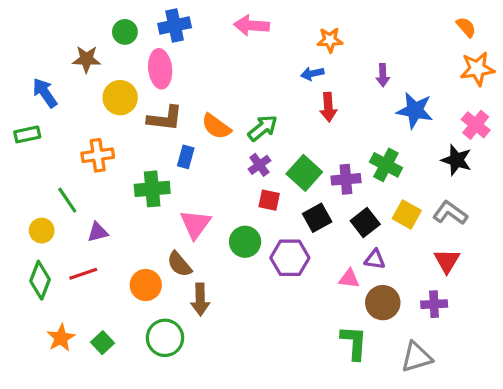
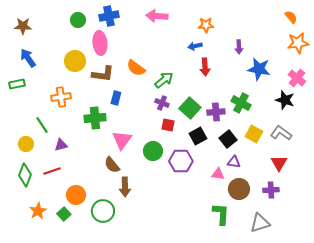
brown star: (86, 59) -> (23, 26), moved
orange semicircle: (216, 126) -> (136, 68), moved
purple cross: (259, 165) -> (162, 103), turned -32
orange circle: (146, 285) -> (76, 195), moved

